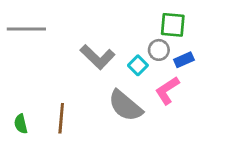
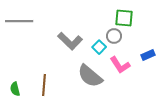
blue rectangle: (184, 60) -> (148, 55), moved
pink L-shape: (167, 90) -> (120, 65), turned -90

